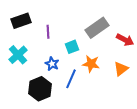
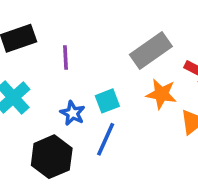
cyan square: (72, 47) -> (107, 101), moved
orange star: (91, 64) -> (161, 94), moved

